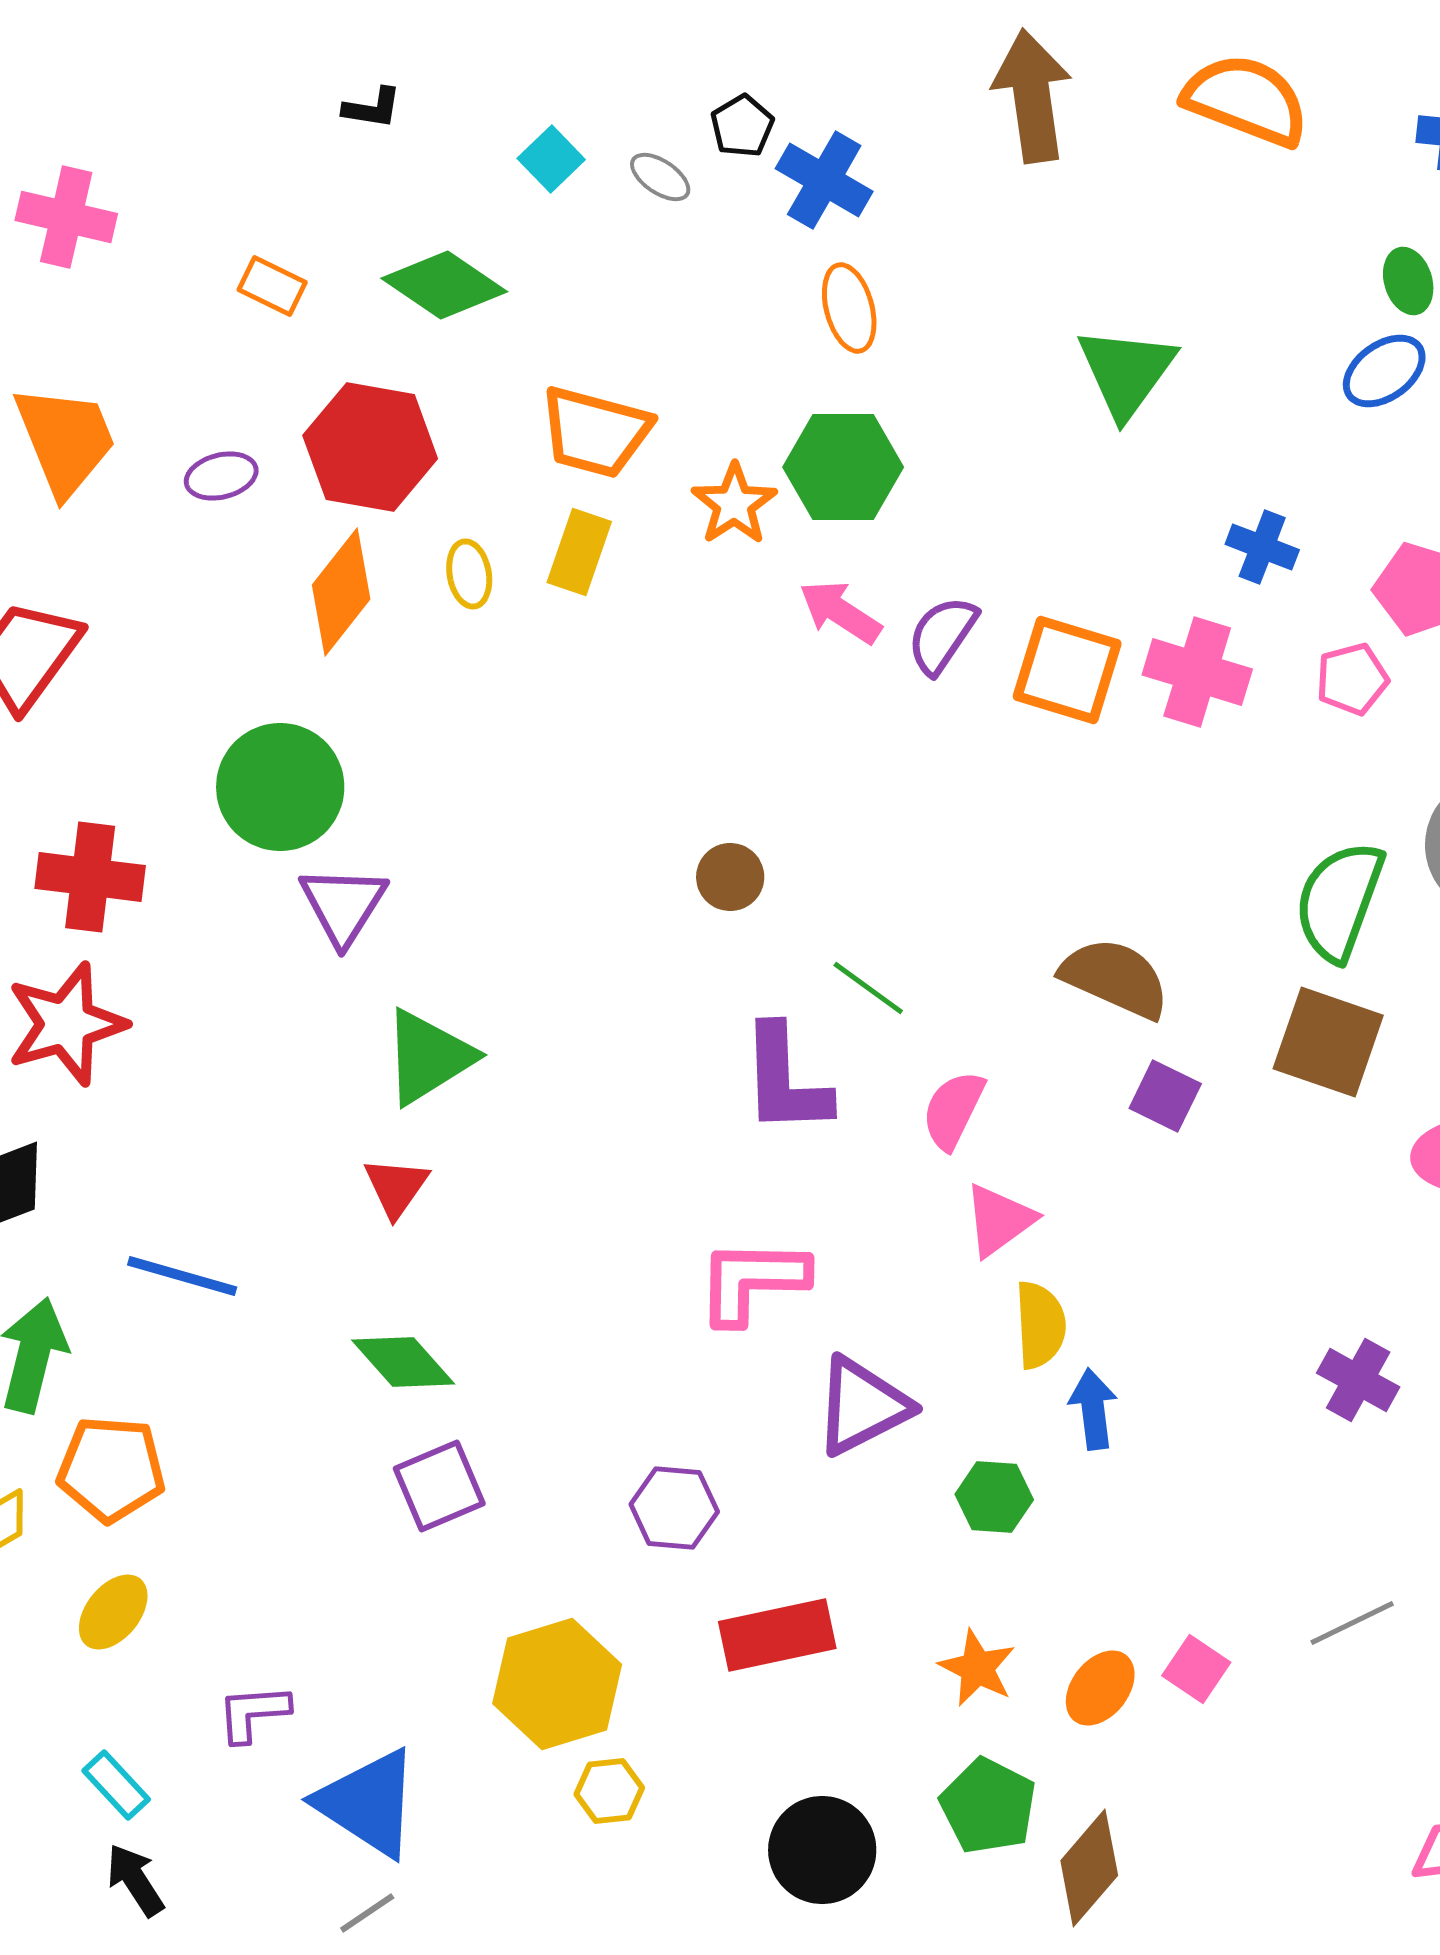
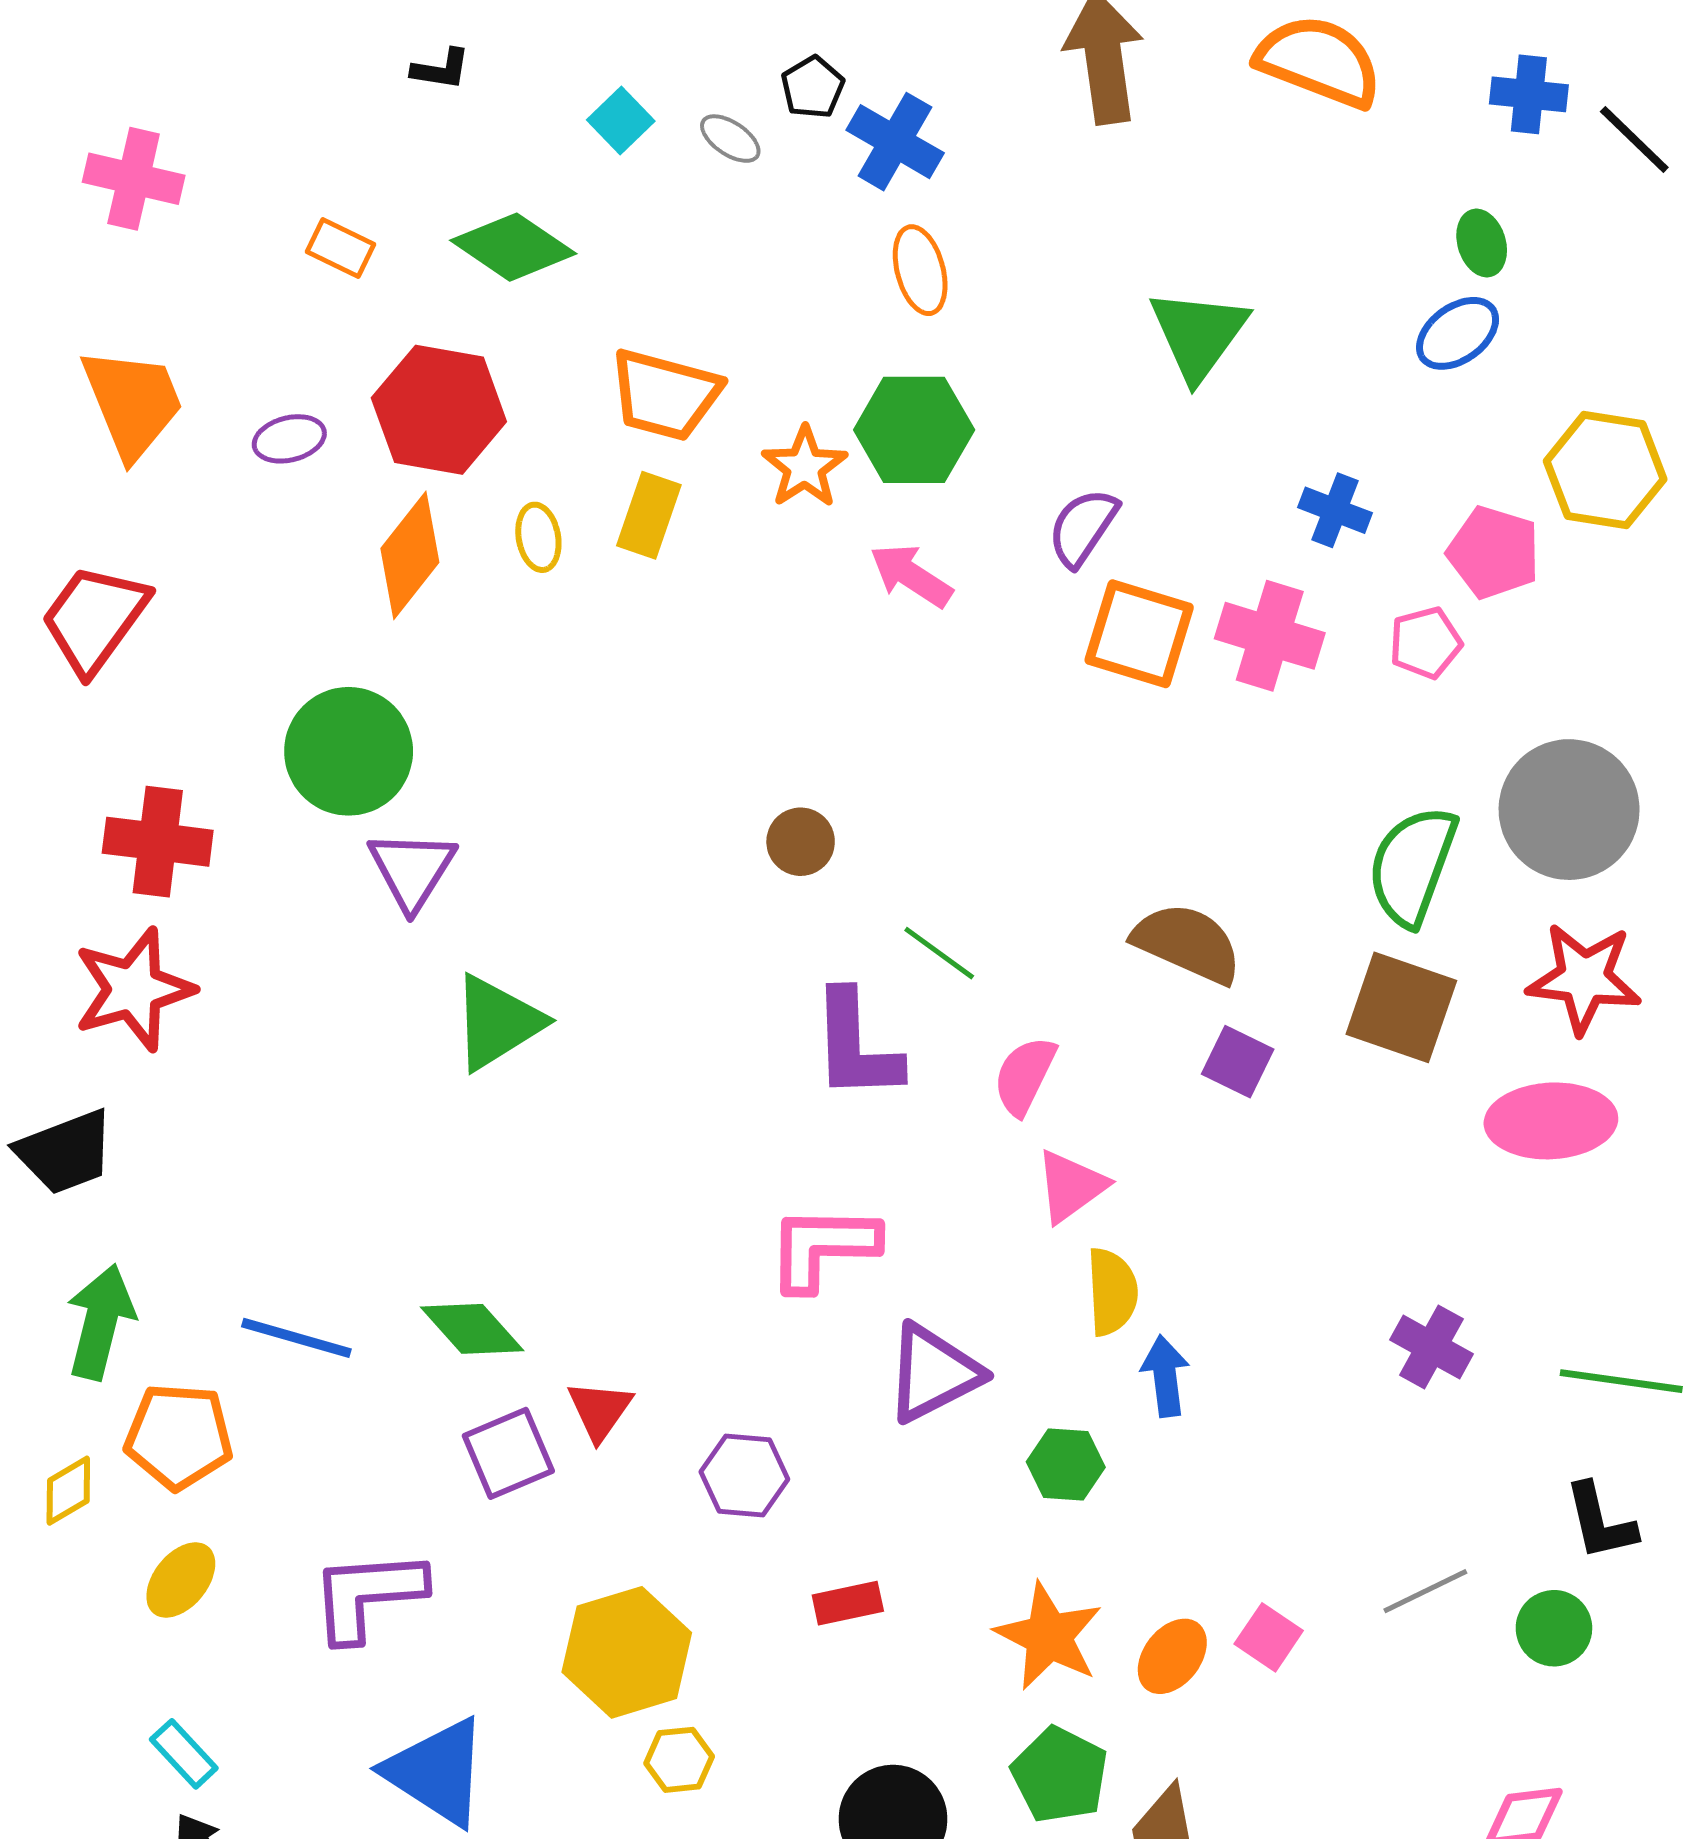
purple semicircle: (942, 635) -> (1083, 527), moved
red triangle: (396, 1187) -> (600, 1410), moved
blue line: (182, 1276) -> (296, 1338), moved
red rectangle: (777, 1635) -> (848, 1603), size x0.6
orange star: (977, 1668) -> (1049, 1636), size x1.4
purple L-shape: (253, 1713) -> (368, 1595), moved, size x1.6

